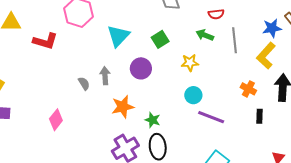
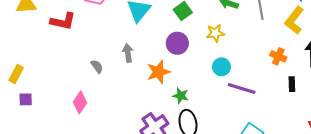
purple circle: (141, 68) -> (177, 43), moved
gray semicircle: (84, 83) -> (97, 66), moved
orange star: (123, 107) -> (158, 72), moved

